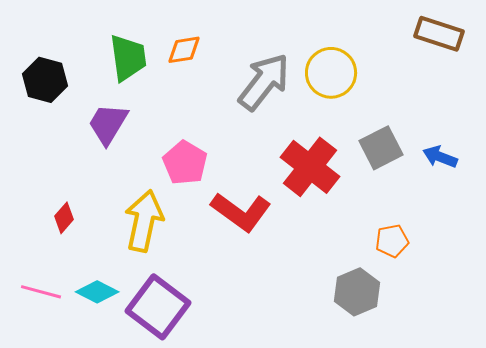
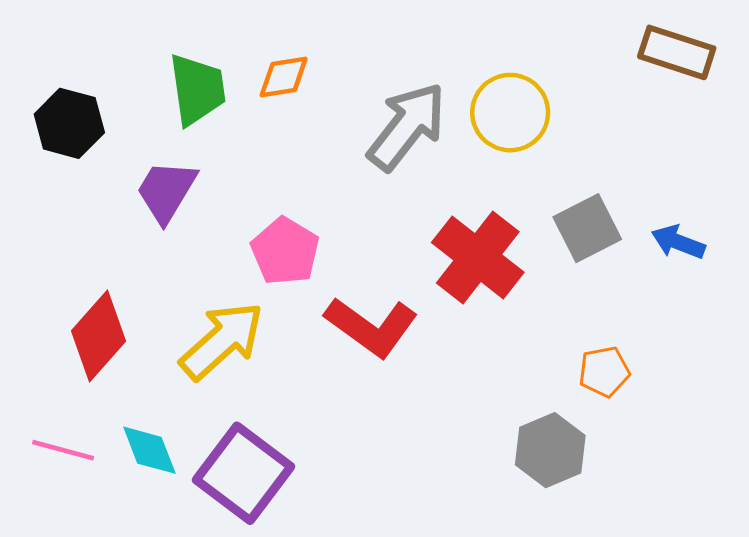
red diamond: (64, 218) -> (99, 336), size x1.8
yellow arrow: (144, 221) -> (222, 341), turned 36
cyan diamond: (97, 292) -> (149, 450), turned 42

